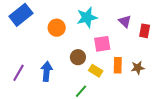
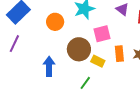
brown circle: (78, 57) -> (79, 49), size x1.5
purple line: (19, 73) -> (14, 44), moved

